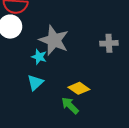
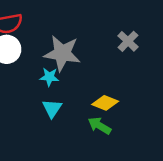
gray cross: (109, 43) -> (128, 41), turned -30

